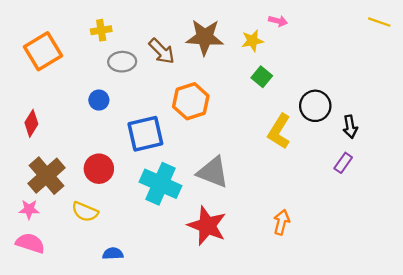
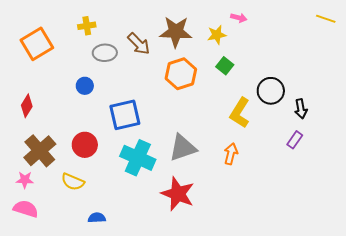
orange hexagon: (191, 101) -> (181, 74), moved
gray triangle: (213, 172) -> (183, 148), turned -40
orange arrow: (281, 222) -> (231, 154), moved

